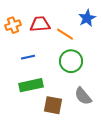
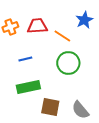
gray semicircle: (83, 96) -> (80, 110), moved

